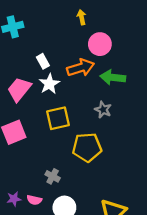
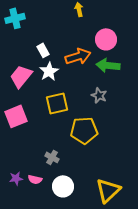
pink circle: (100, 44) -> (106, 39), moved

